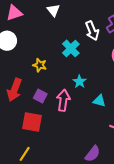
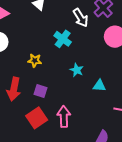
pink arrow: (63, 100) -> (64, 117), moved
red square: (32, 122) -> (37, 118), turned -35

